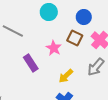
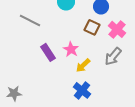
pink star: (54, 48) -> (71, 49), moved

